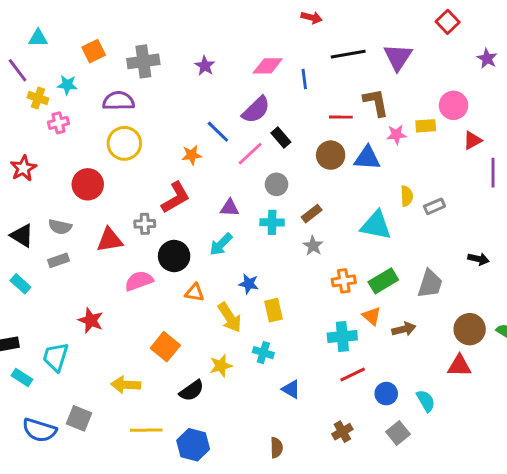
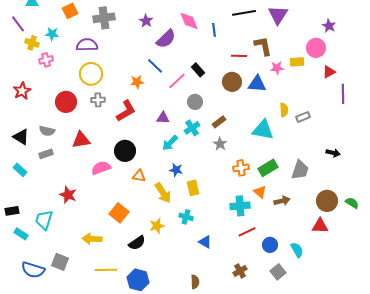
purple star: (487, 59) -> (329, 26), moved
pink diamond: (268, 66) -> (189, 21), turned 70
purple semicircle: (256, 110) -> (166, 39), moved
cyan cross: (272, 222) -> (192, 128), turned -35
gray cross: (145, 224) -> (98, 100), moved
cyan arrow: (221, 244) -> (170, 143), moved

